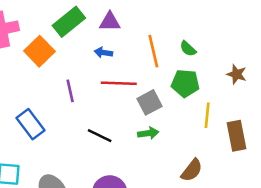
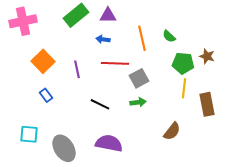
orange square: (39, 51) -> (43, 61), moved
green pentagon: (185, 83) -> (183, 63), moved
blue rectangle: (30, 124) -> (46, 95), size x0.6

